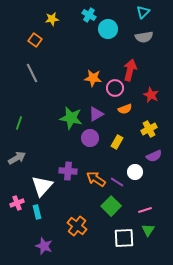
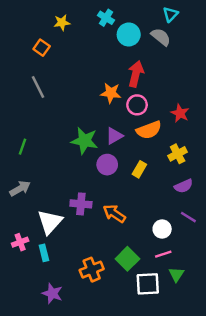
gray semicircle: (144, 37) -> (161, 37), moved, turned -132
red arrow: (130, 70) -> (136, 74), moved
orange semicircle: (125, 109) -> (149, 130), size x1.5
white circle: (135, 172) -> (162, 229), moved
purple line: (117, 182) -> (188, 217), moved
green square: (111, 206) -> (127, 259), moved
pink line: (145, 210) -> (163, 254), moved
orange cross: (77, 226) -> (92, 270), turned 30

